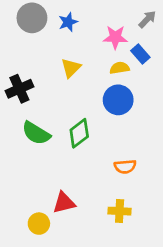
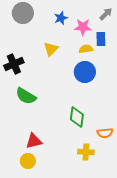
blue star: (68, 22) -> (61, 18), moved
blue rectangle: (140, 54) -> (101, 39), turned 40
green diamond: (79, 133) -> (77, 117), moved, turned -45
orange semicircle: (125, 167) -> (105, 133), moved
red triangle: (64, 203) -> (34, 141), moved

